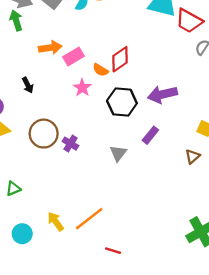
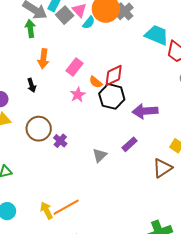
orange arrow: (50, 48) -> (43, 59), moved, turned 96
pink rectangle: (74, 57) -> (75, 67), turned -30
black hexagon: (122, 102) -> (112, 96), moved
brown triangle: (192, 156) -> (162, 168), size x1.5
yellow arrow: (56, 222) -> (47, 211), moved

